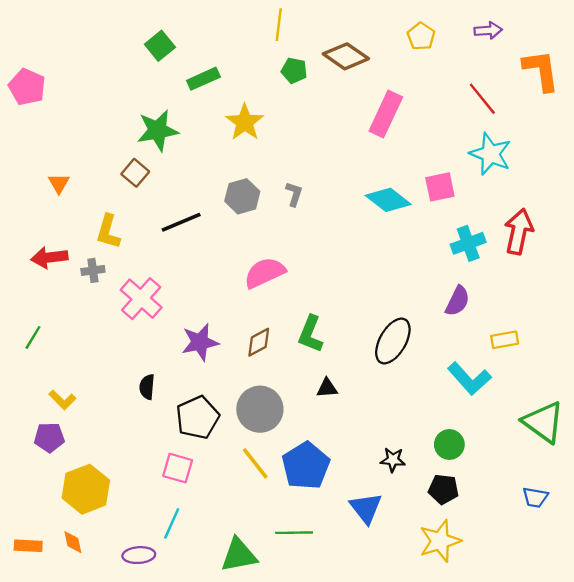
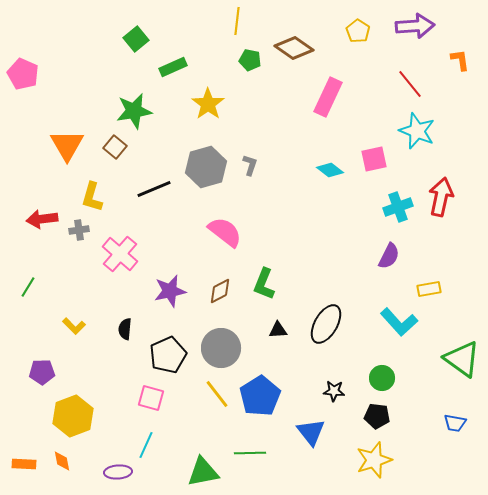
purple arrow: (488, 30) -> (415, 26), size x1.6
orange L-shape: (541, 70) -> (460, 60), size x0.6
orange triangle: (59, 183) -> (67, 145), moved, size x1.8
gray hexagon: (242, 196) -> (206, 167), size x1.4
cyan diamond: (388, 200) -> (330, 170), size x0.7
pink semicircle: (265, 273) -> (225, 232), turned 63
black ellipse: (393, 341) -> (326, 324), moved
yellow L-shape: (62, 400) -> (74, 326), moved

